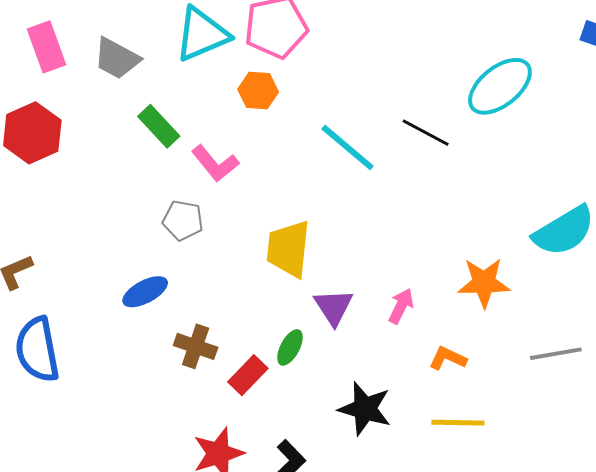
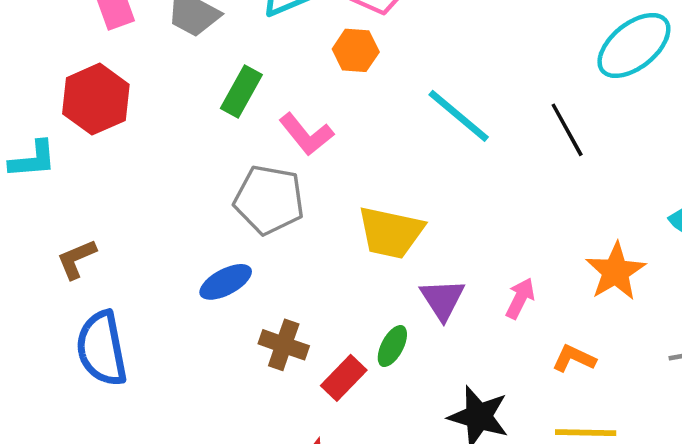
green rectangle: (159, 126) -> (241, 91), turned 72
black line: (426, 133) -> (567, 130), moved, turned 33
gray pentagon: (183, 220) -> (269, 200), size x1.5
yellow trapezoid: (288, 249) -> (391, 232), turned -84
orange star: (484, 283) -> (616, 272), turned -30

